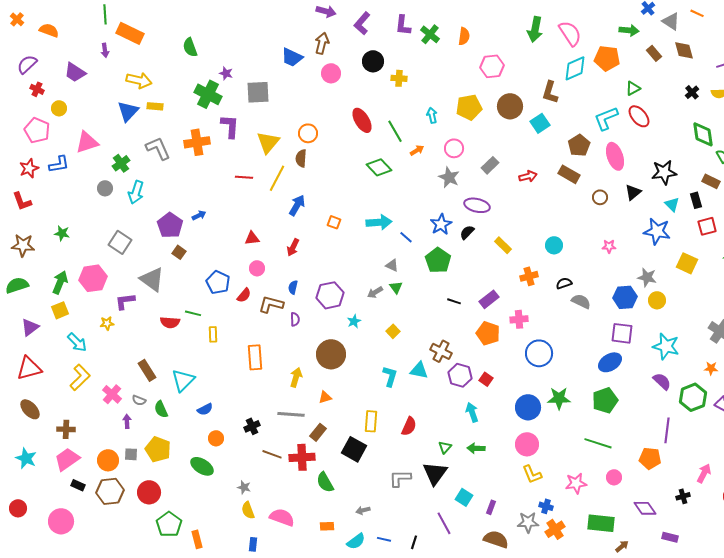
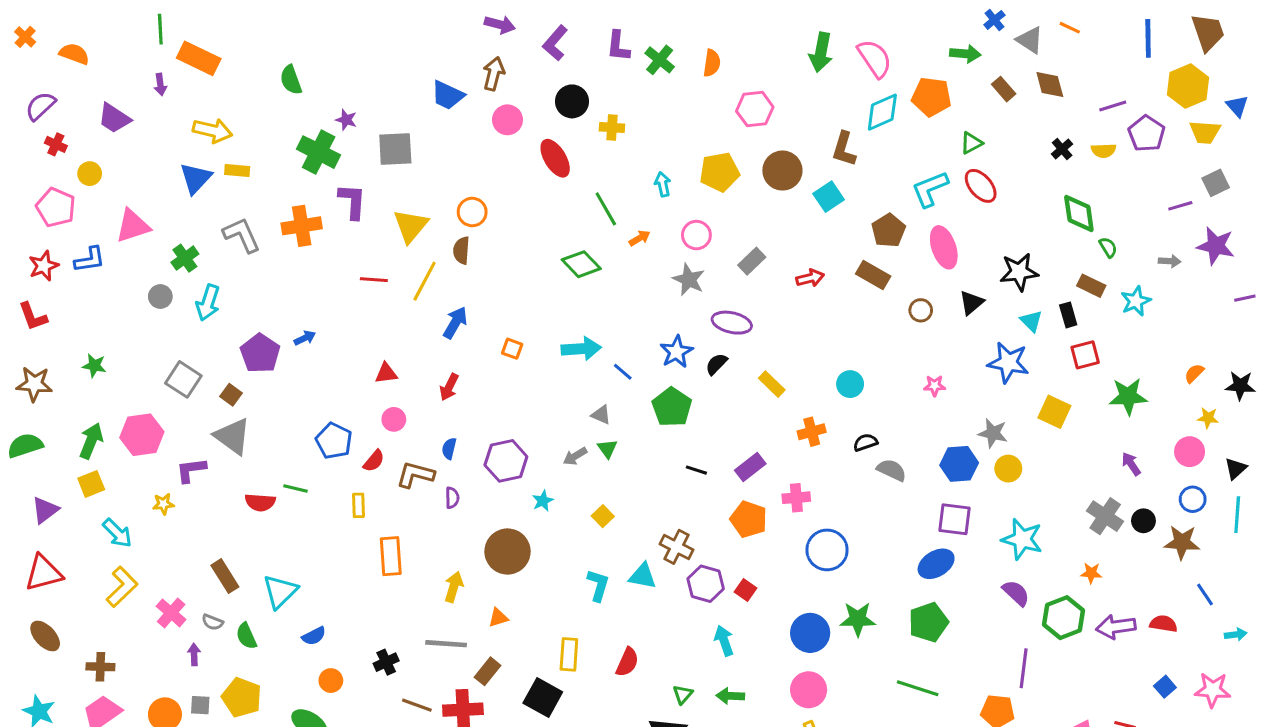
red ellipse: (362, 120) -> (555, 158), moved
brown square: (179, 252) -> (231, 395), moved
yellow rectangle: (213, 334) -> (358, 505), moved

